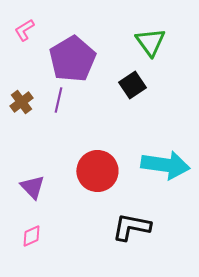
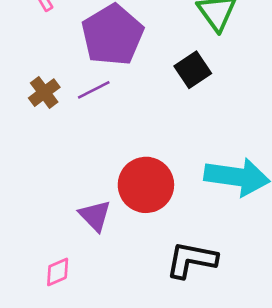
purple line: (58, 100) -> (94, 90), turned 50
purple triangle: (32, 187) -> (95, 216), moved

